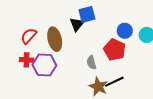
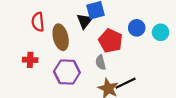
red semicircle: (29, 36) -> (38, 22), moved, turned -48
red pentagon: (115, 50) -> (111, 41), moved
purple hexagon: (44, 65) -> (67, 72), moved

